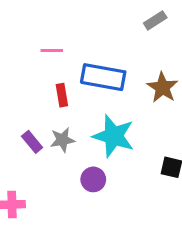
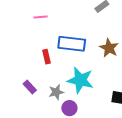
pink line: (52, 51) -> (41, 17), moved
gray star: (62, 140) -> (56, 92), moved

